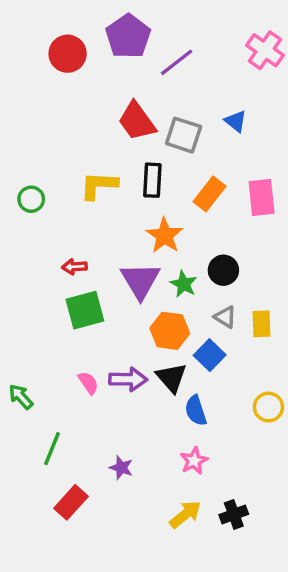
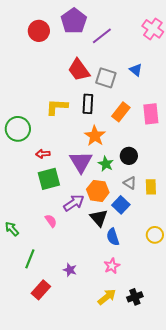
green circle: (31, 199) -> (18, 129), moved, size x1.6
purple arrow: (128, 379) -> (74, 203), moved, turned -35

